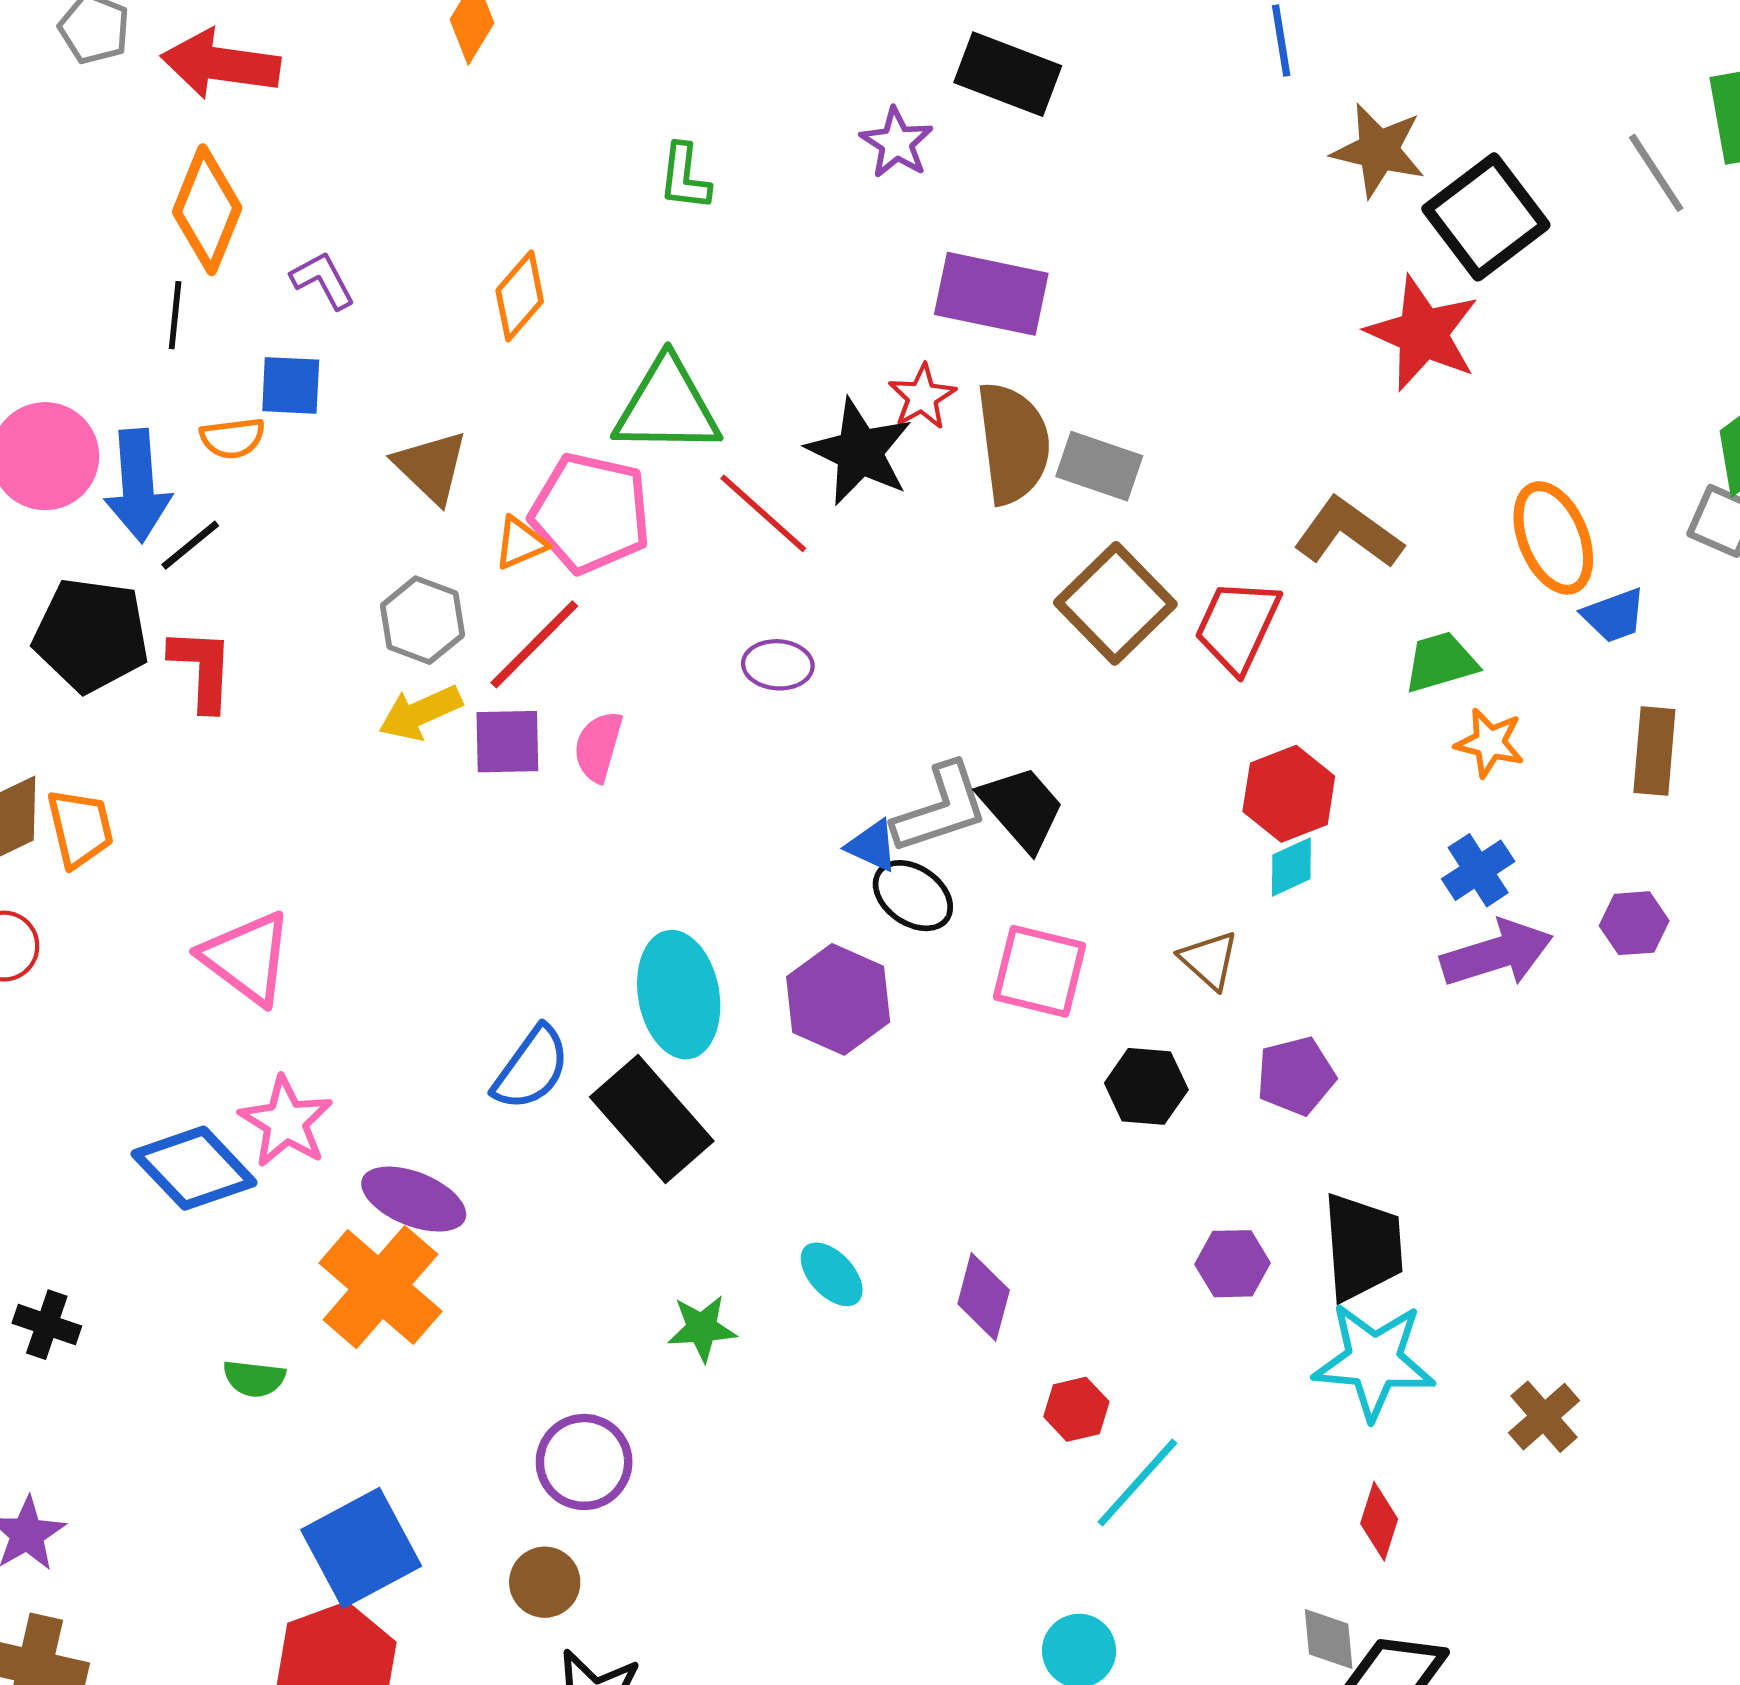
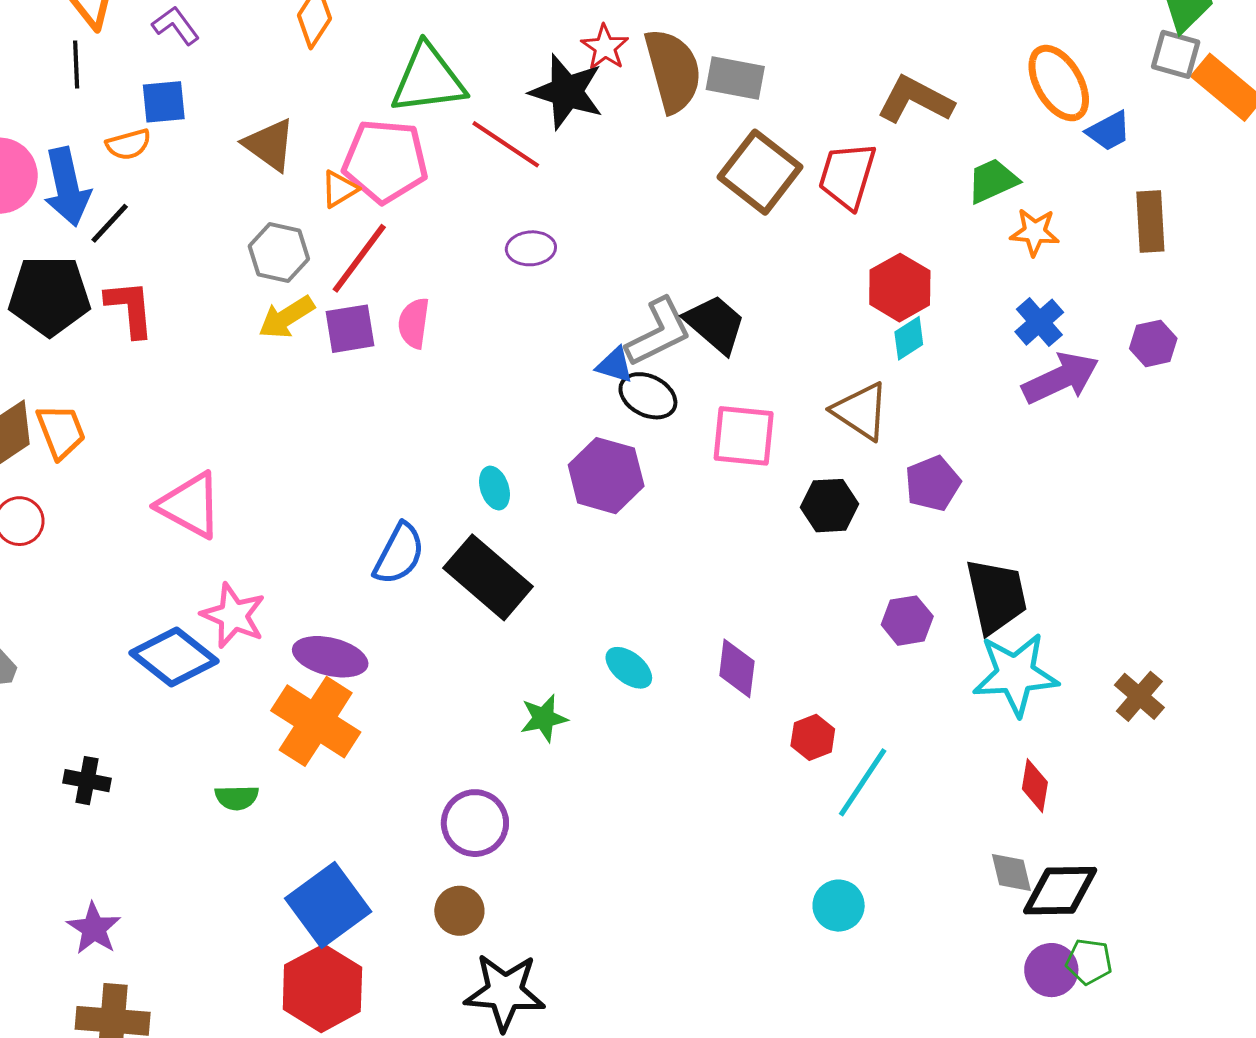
brown triangle: (1209, 960) -> (861, 411), size x1.4
cyan ellipse: (679, 995) -> (495, 488), size x0.5

